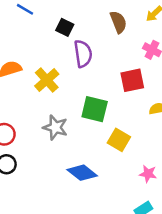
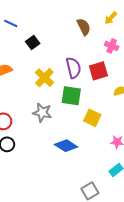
black square: (65, 27) -> (33, 43), moved, turned 32
purple semicircle: (83, 54) -> (73, 68), moved
yellow cross: (47, 80) -> (44, 78), moved

